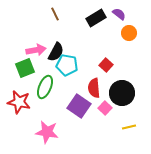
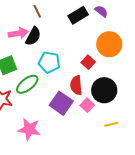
orange circle: (129, 33) -> (109, 44), moved, size x1.6
pink arrow: (36, 50) -> (18, 33), moved
black semicircle: (56, 52) -> (33, 36), moved
green ellipse: (45, 87) -> (27, 84), turned 30

